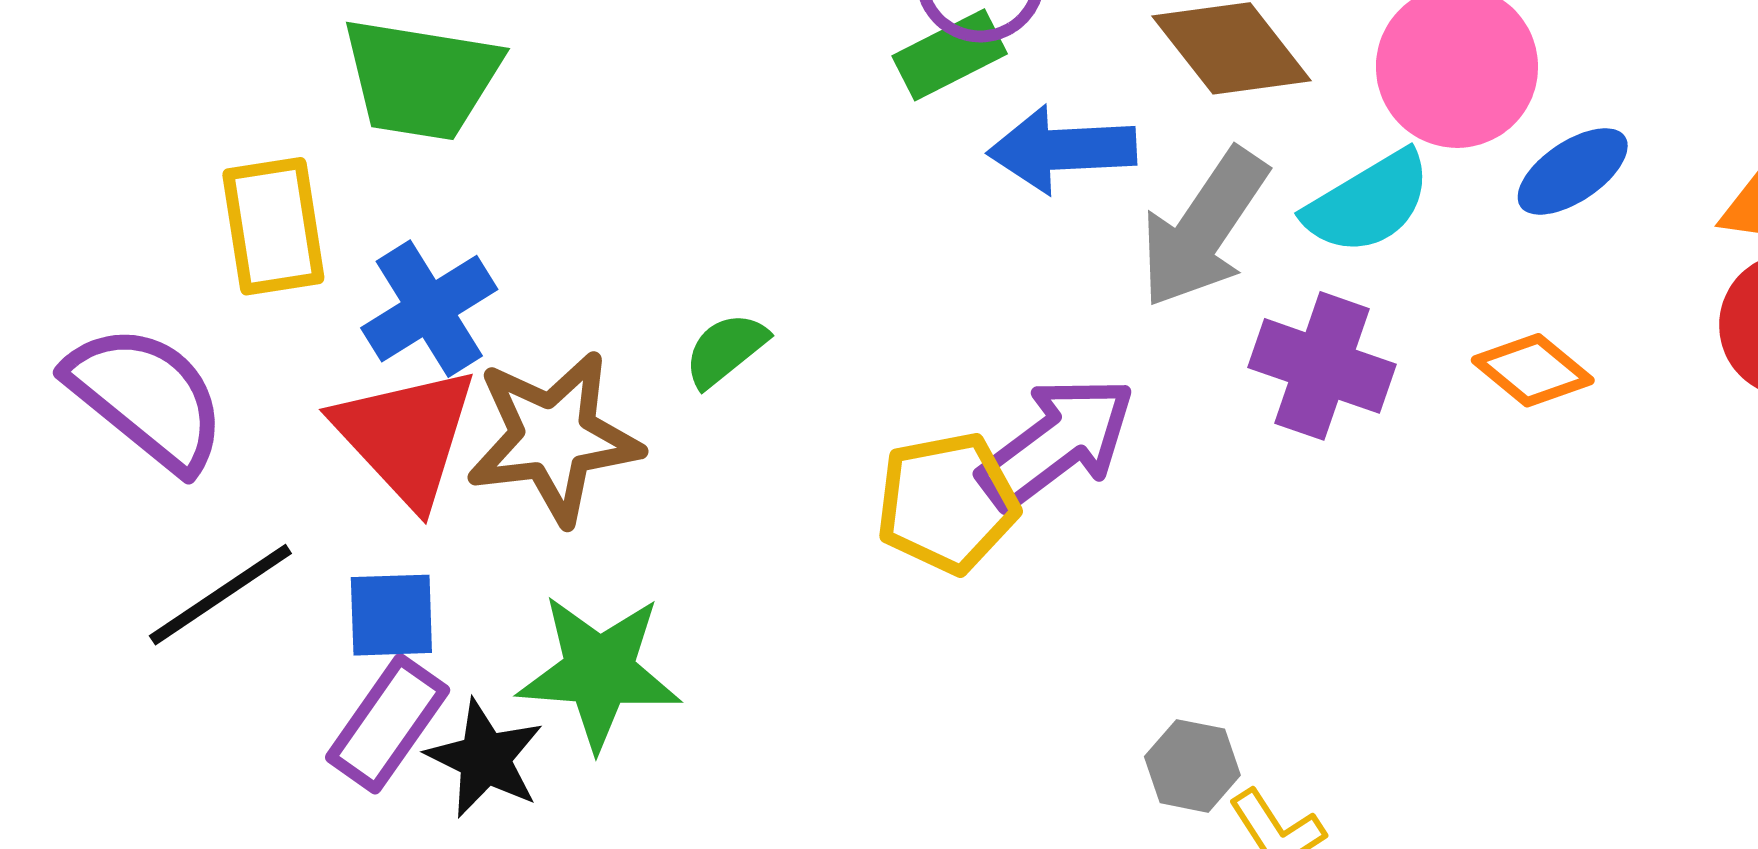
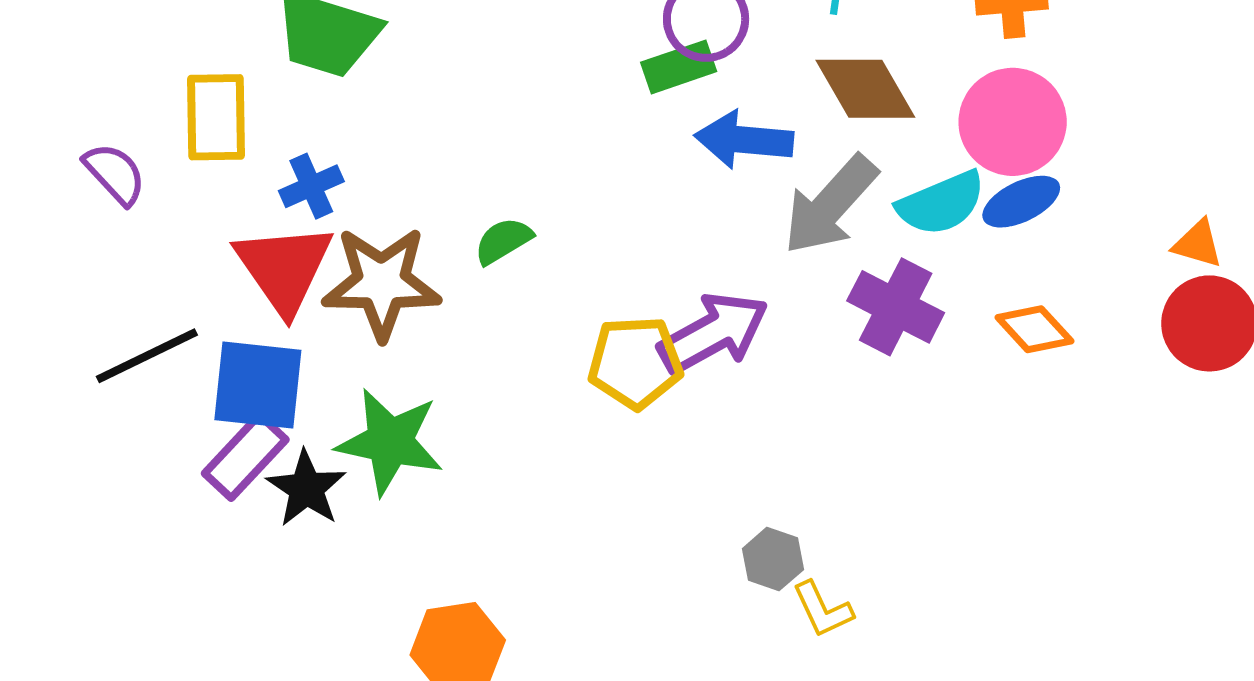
blue ellipse: (1573, 171) -> (1021, 202), moved
blue cross: (429, 309) -> (311, 186), size x0.7
purple semicircle: (146, 398) -> (115, 174), moved, size x0.6
blue square: (391, 615) -> (258, 385), size x1.5

